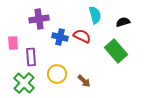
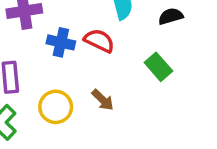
green rectangle: (116, 51) -> (158, 67), size x0.7
brown arrow: (84, 81) -> (103, 100), moved

